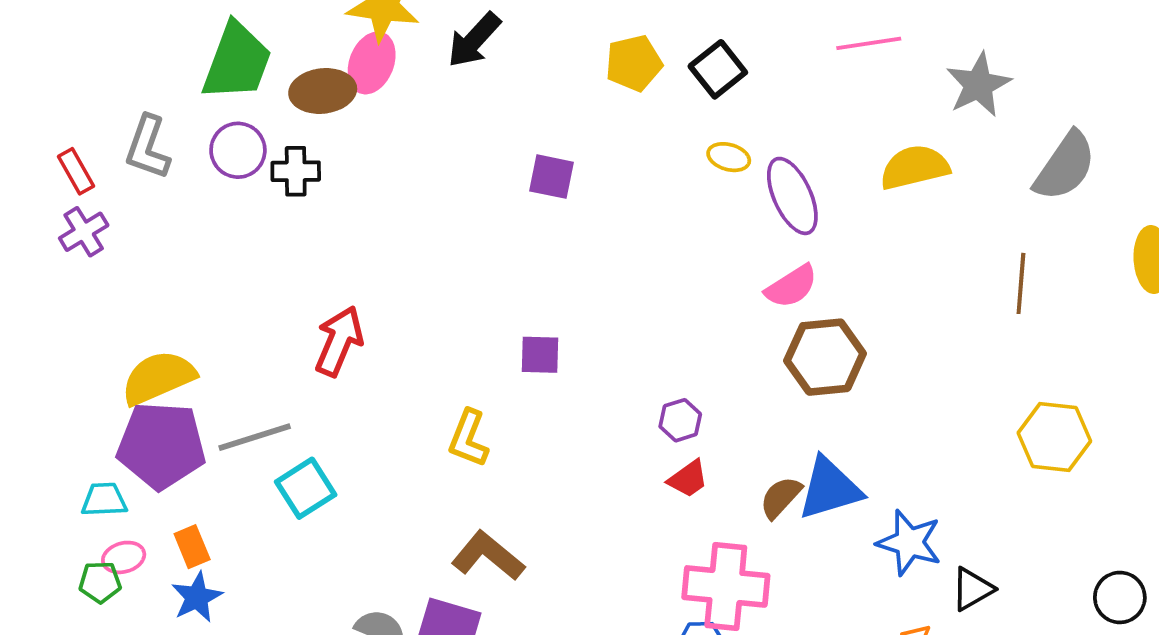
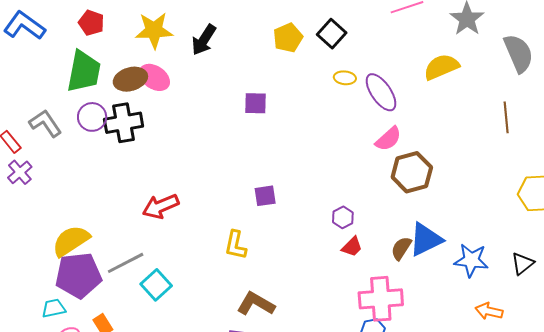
pink ellipse: (372, 63) -> (154, 77), moved, turned -68
gray L-shape: (148, 147) -> (45, 123), turned 136
gray semicircle: (1065, 166) -> (519, 53), turned -48
black cross: (296, 171) -> (124, 123), size x1.5
red arrow: (339, 341) -> (161, 206), turned -126
black triangle: (972, 589) -> (523, 264), moved

